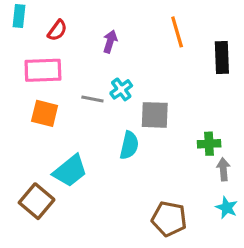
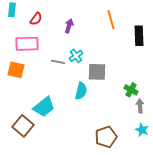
orange square: (45, 113) -> (16, 70), moved
green cross: (209, 144) -> (131, 90), turned 32
brown pentagon: (169, 219) -> (106, 137), turned -30

